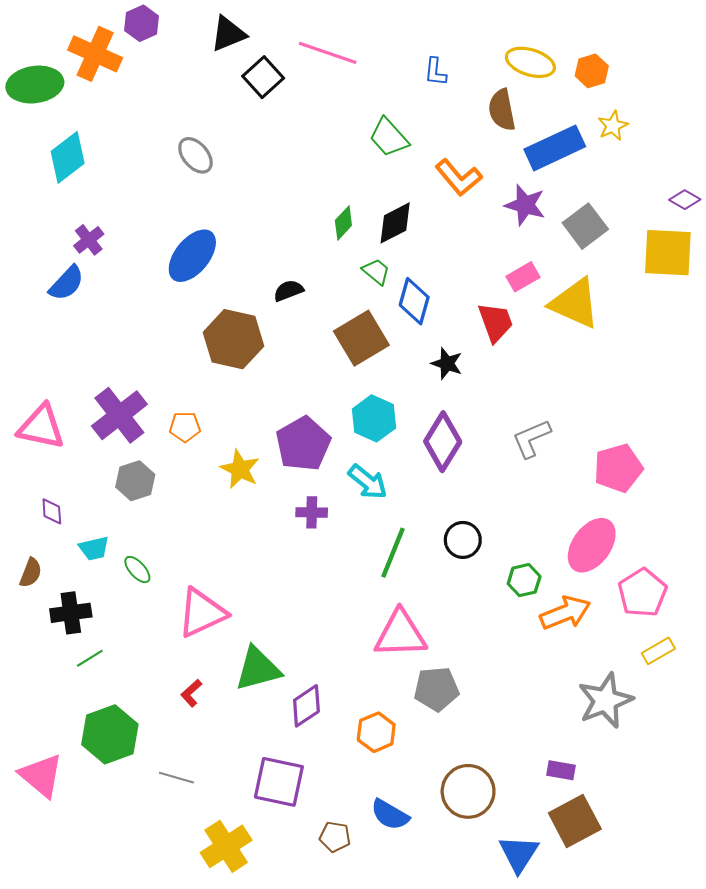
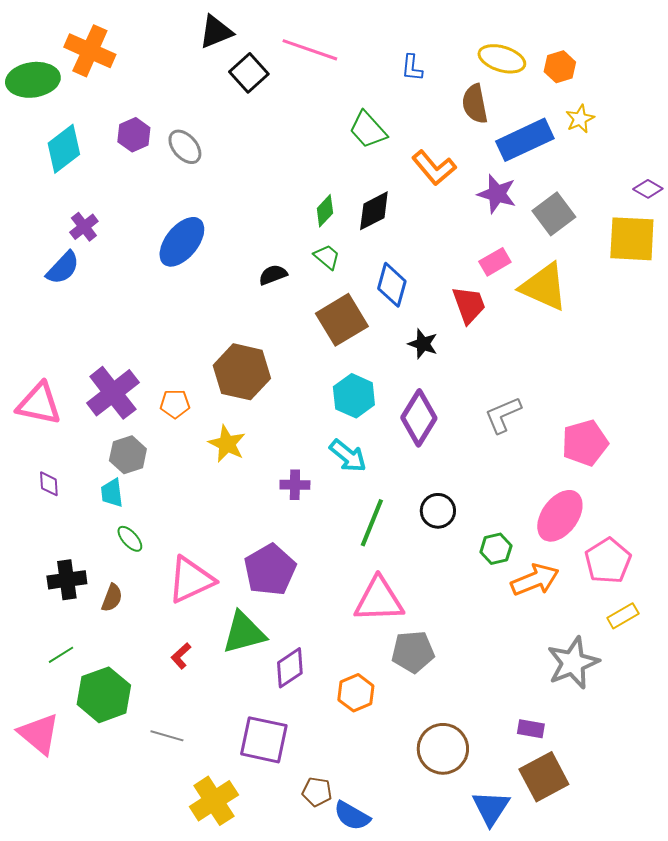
purple hexagon: (142, 23) -> (134, 135), moved
green trapezoid: (376, 272) -> (327, 257), moved
brown hexagon: (234, 339) -> (242, 372), moved
purple pentagon: (303, 444) -> (270, 570), moved
cyan trapezoid: (94, 548) -> (112, 493), moved, turned 96
brown semicircle: (31, 573) -> (112, 598), moved
green line: (90, 658) -> (61, 655), moved
blue semicircle: (390, 815) -> (352, 816), moved

